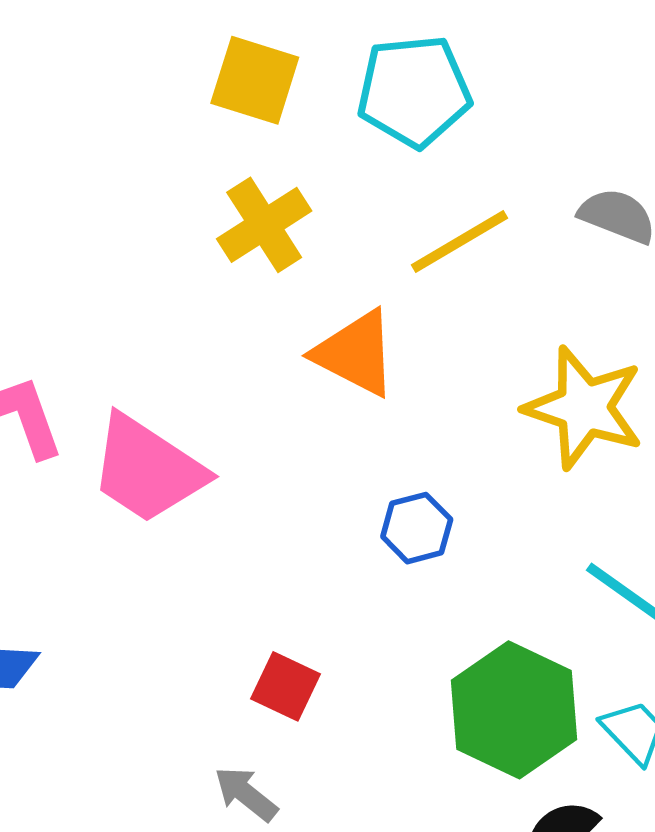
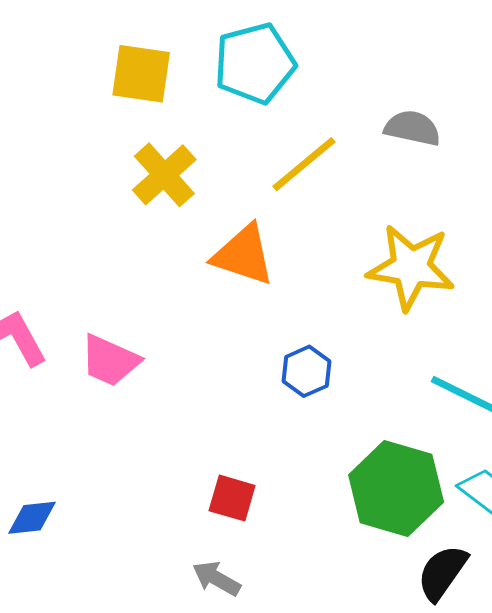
pink trapezoid: (148, 469) -> (110, 361), size x0.7

